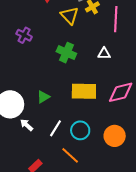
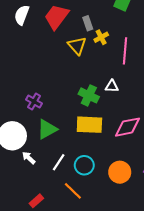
purple cross: (24, 35) -> (34, 101), moved
green cross: (66, 53) -> (89, 95), moved
green triangle: (43, 97) -> (47, 129), size x1.5

